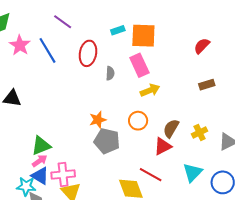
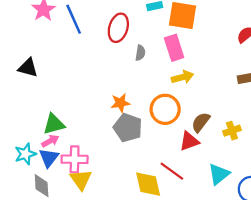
orange circle: (138, 121) -> (165, 109), size x1.4
blue triangle: (40, 176) -> (49, 158), turned 30
cyan star: (26, 186) -> (25, 154), moved, turned -30

